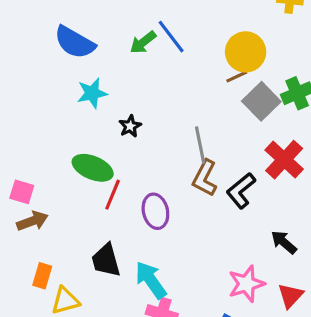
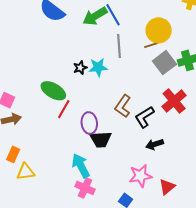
green arrow: (143, 42) -> (95, 16), size x1.4
cyan star: (92, 93) -> (98, 67), moved
gray line: (200, 145) -> (119, 46), moved
black arrow: (284, 242) -> (155, 144), moved, turned -66
black trapezoid: (106, 260) -> (101, 139), moved, turned -85

